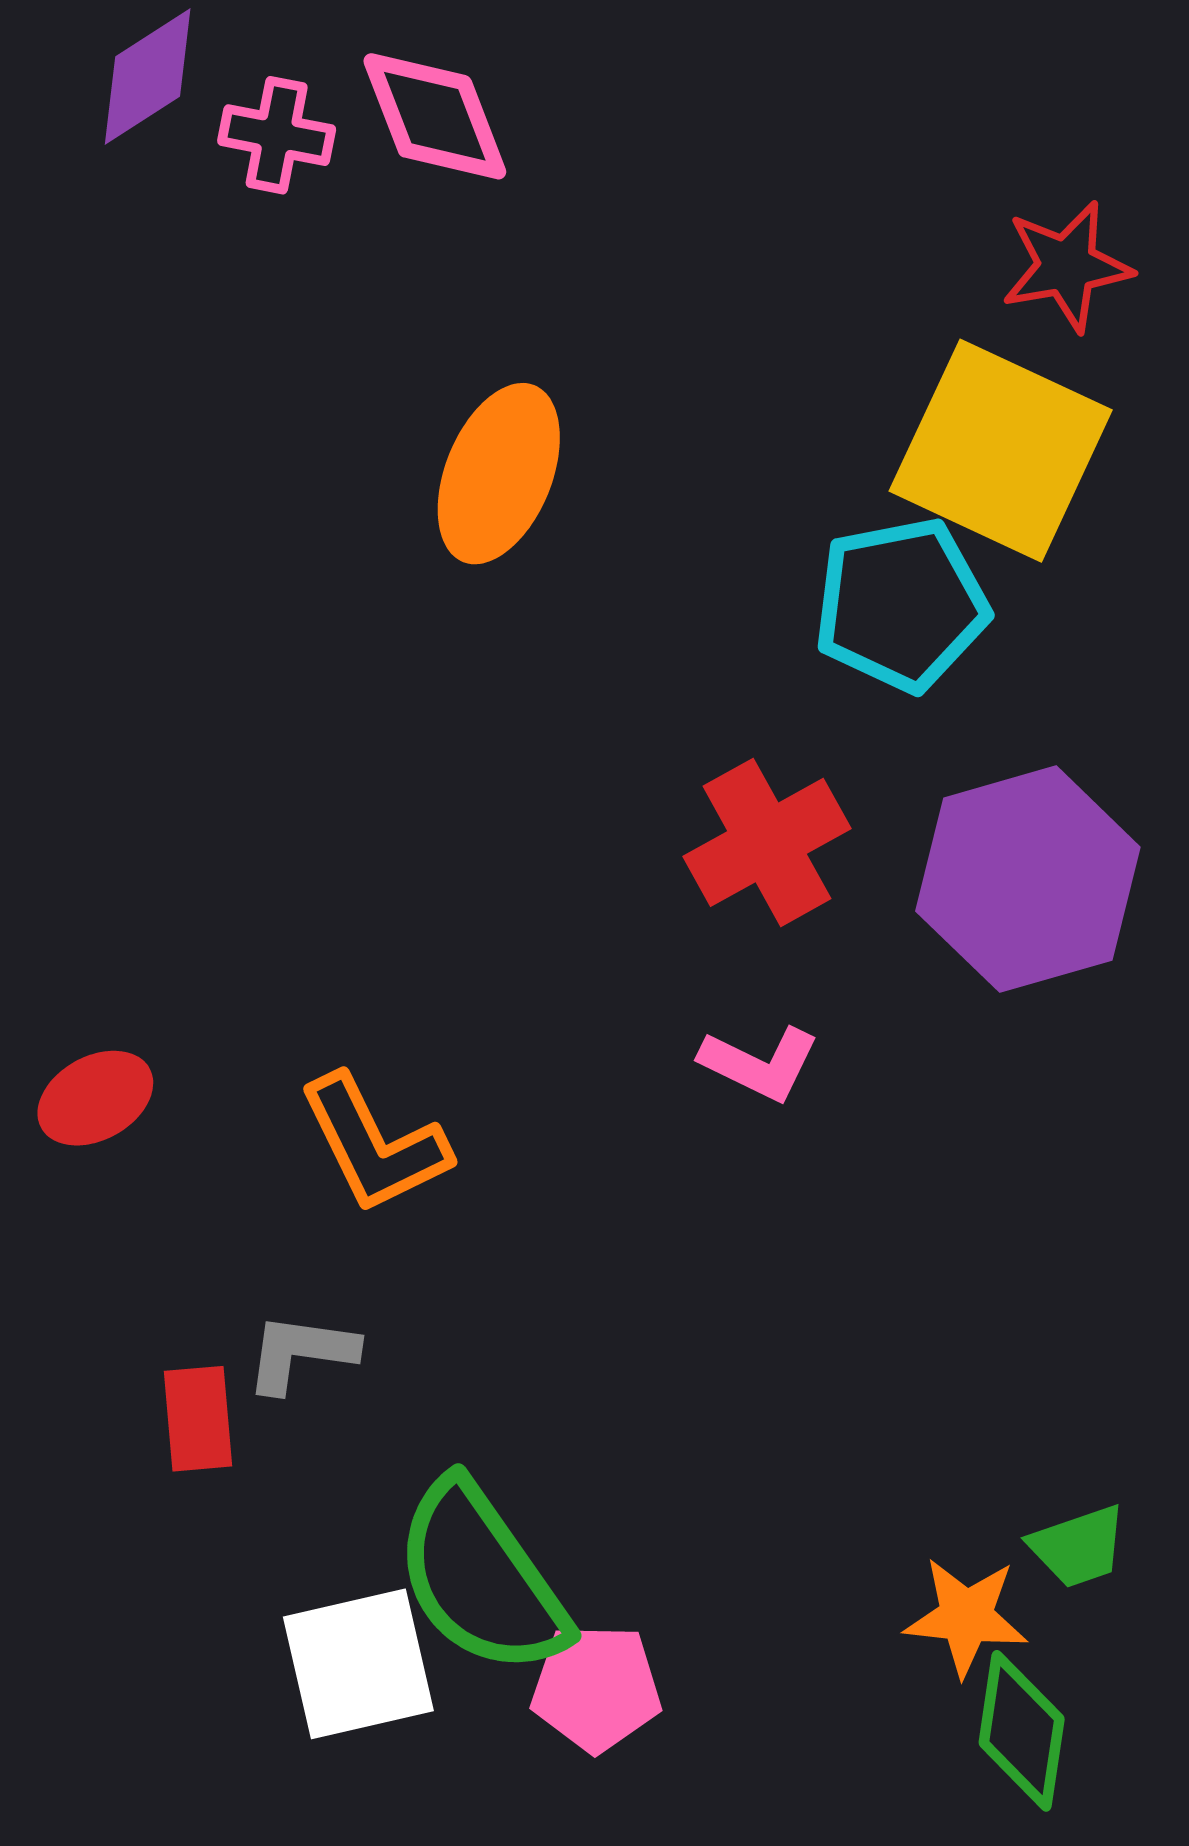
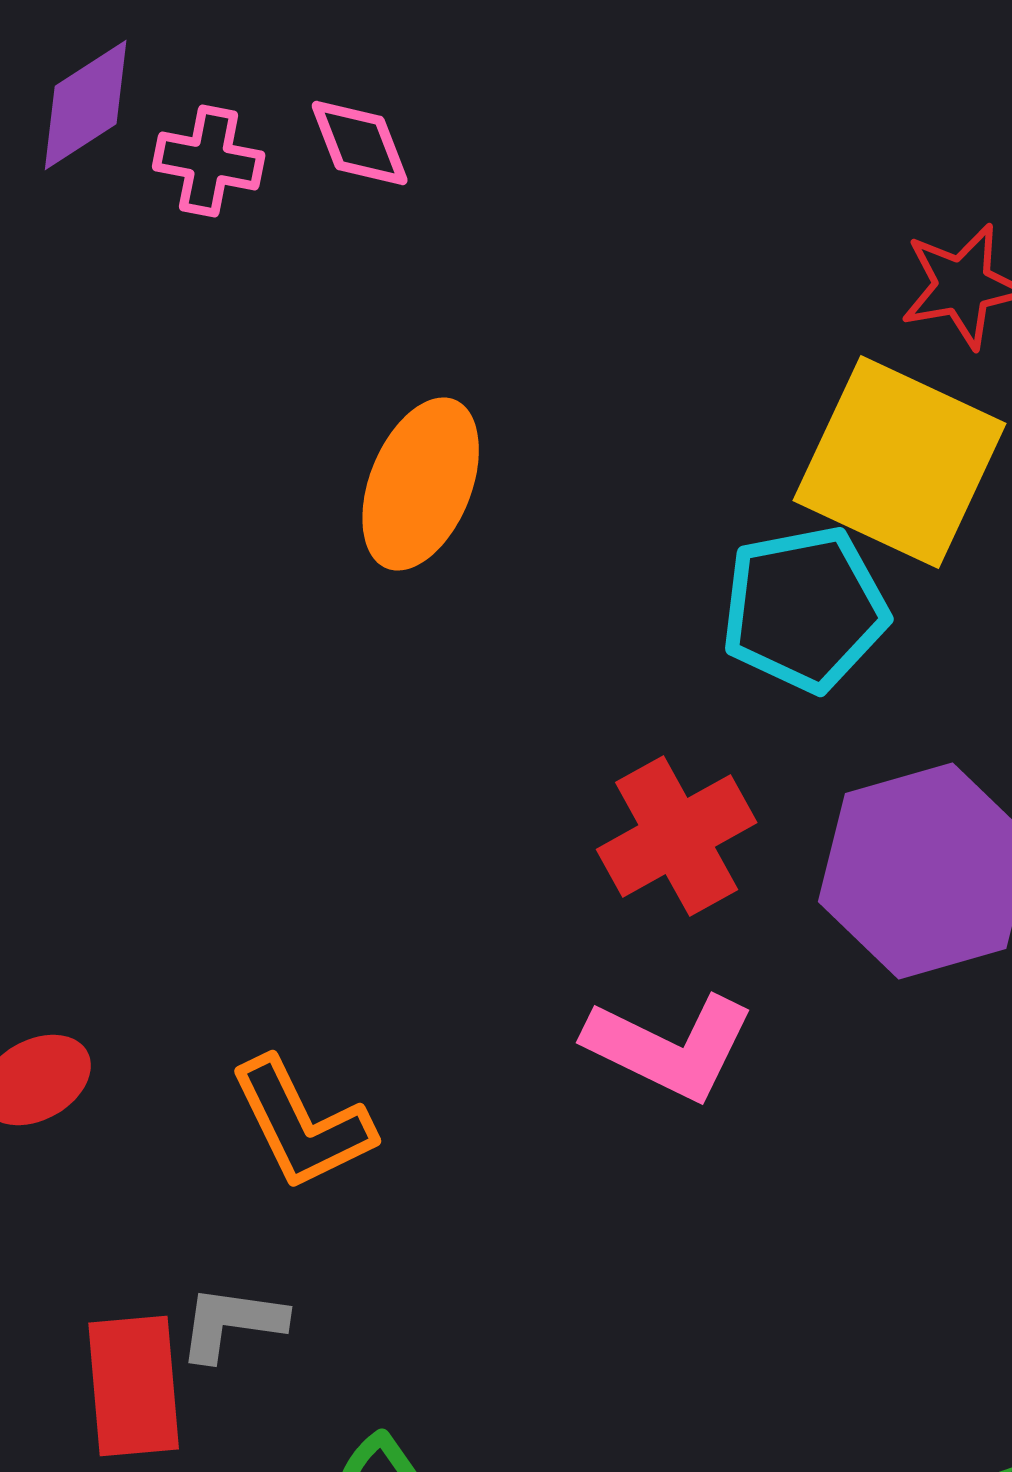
pink diamond: (435, 116) -> (360, 143), size x0.7
pink L-shape: (760, 1064) -> (670, 1047), size x1.5
red rectangle: (198, 1419) -> (134, 1386), size x1.4

